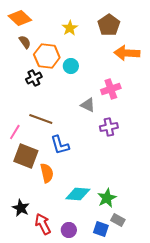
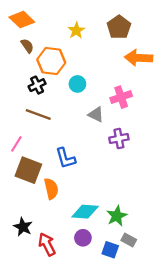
cyan circle: (71, 66) -> (77, 84), moved
brown line: (41, 119) -> (38, 114), moved
purple circle: (69, 230) -> (83, 238), moved

